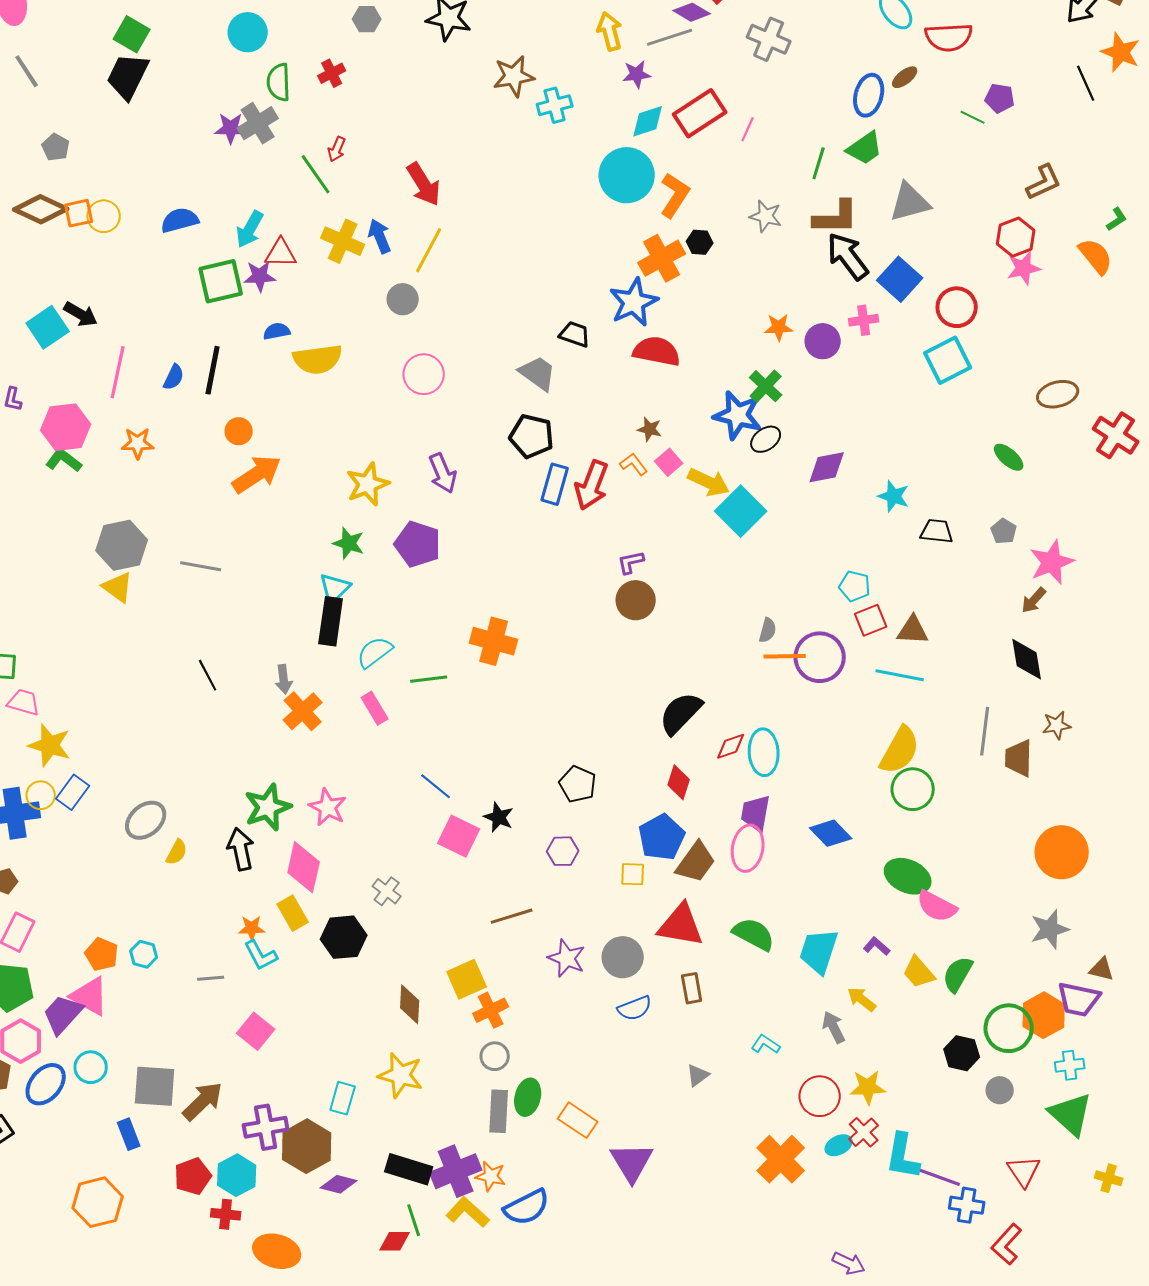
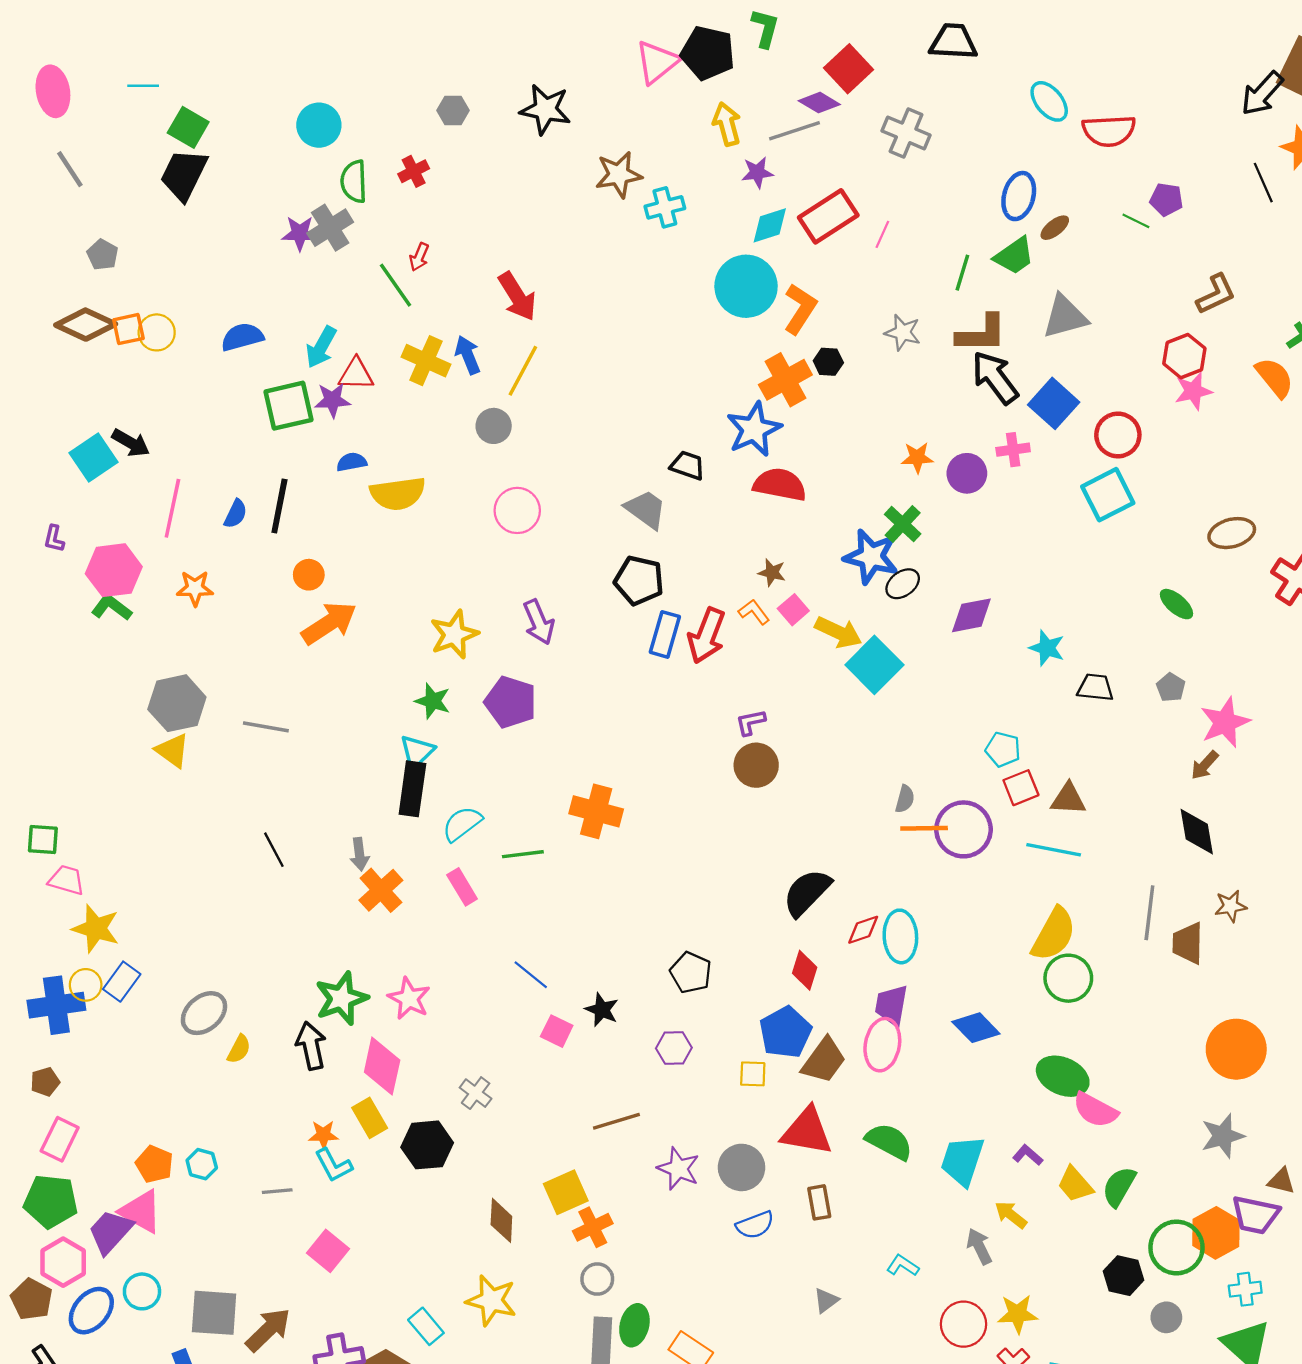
brown ellipse: (905, 77) -> (1055, 228), moved
pink square: (459, 836) -> (557, 1031), size x0.7
cyan rectangle: (343, 1098) -> (426, 1326), turned -56

